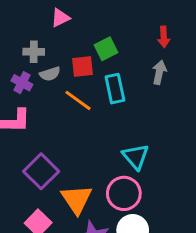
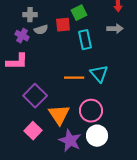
gray arrow: (159, 72) -> (115, 29), turned 77
orange line: (78, 100) -> (74, 78), moved, turned -36
cyan triangle: (136, 157) -> (99, 74), moved

